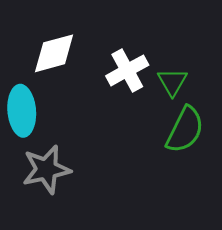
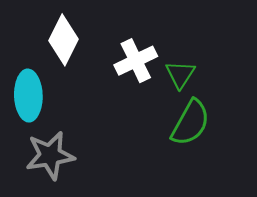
white diamond: (54, 53) -> (64, 40), turned -51

